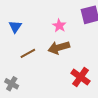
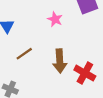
brown arrow: (59, 48) -> (60, 61), moved, turned -70

